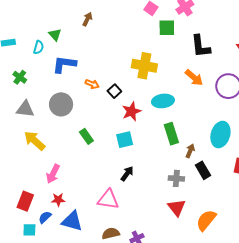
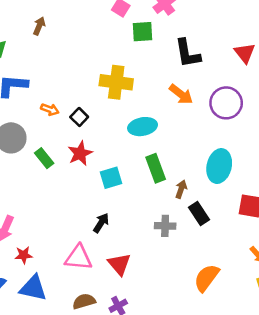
red star: (131, 111) -> (80, 153), moved
green rectangle: (86, 136) -> (44, 158), moved
cyan square: (125, 140) -> (111, 178), moved
red star: (58, 200) -> (24, 255), moved
red triangle: (177, 207) -> (119, 264), moved

